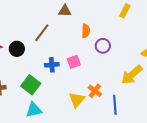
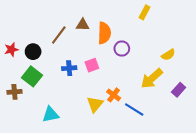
brown triangle: (65, 11) -> (83, 25), moved
orange semicircle: (86, 31) -> (104, 33), size x1.5
green square: (31, 85) -> (32, 76), moved
blue line: (115, 105) -> (134, 109), turned -54

